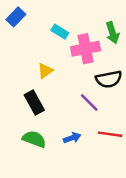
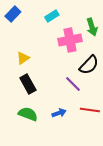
cyan rectangle: (60, 32) -> (52, 16), moved, turned -64
yellow triangle: (45, 71) -> (23, 58), moved
black semicircle: (109, 79) -> (89, 65), turned -35

